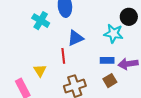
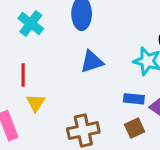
cyan cross: (41, 21) -> (31, 23), moved
red line: (63, 56) -> (23, 75), moved

